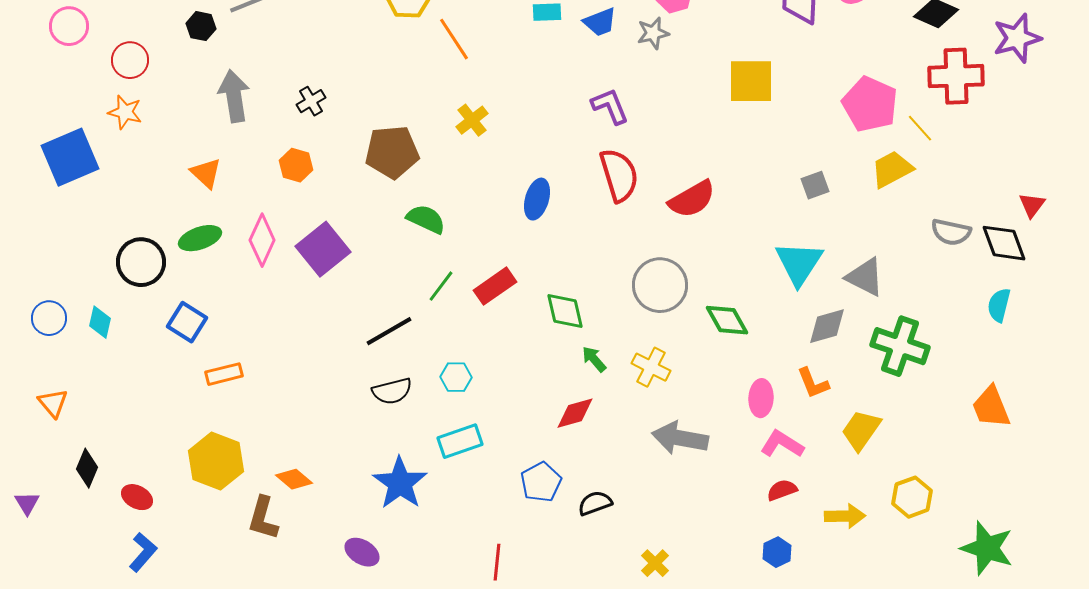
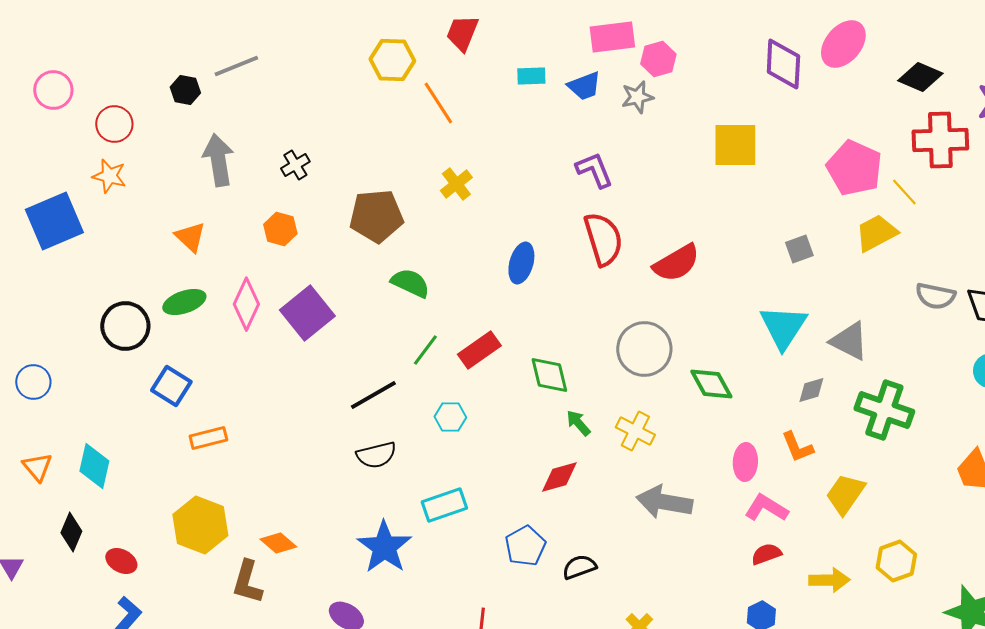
cyan diamond: (100, 322) -> (94, 466), moved, size x1.4
gray diamond: (827, 326) -> (811, 390), size x0.7
cyan hexagon: (456, 377) -> (450, 417), moved

